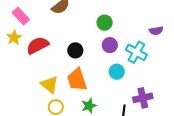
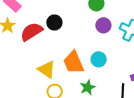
black circle: (75, 50) -> (54, 23), moved
cyan circle: (117, 72) -> (99, 59), moved

